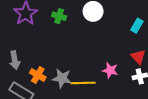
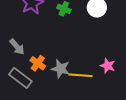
gray arrow: (15, 60) -> (17, 47), turned -36

